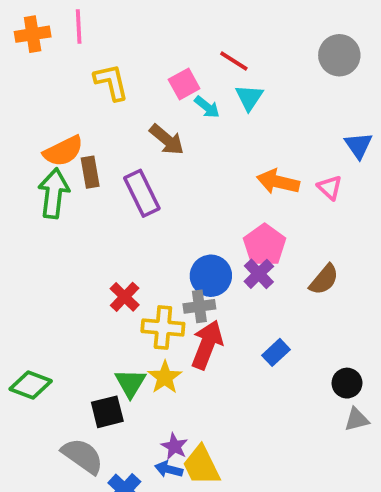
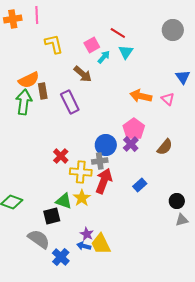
cyan arrow: (207, 107) -> (104, 57), turned -88
green triangle: (130, 383) -> (64, 201), turned -42

